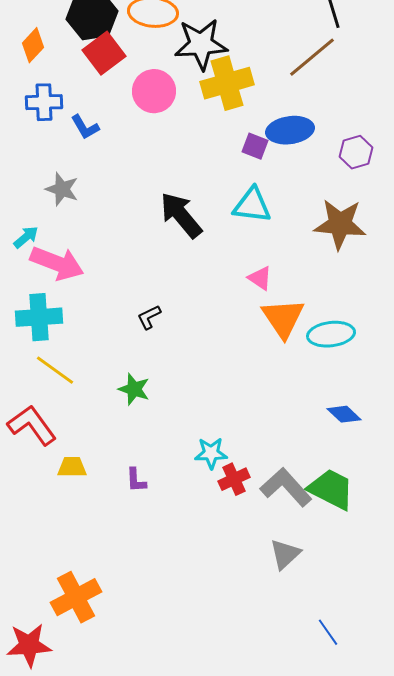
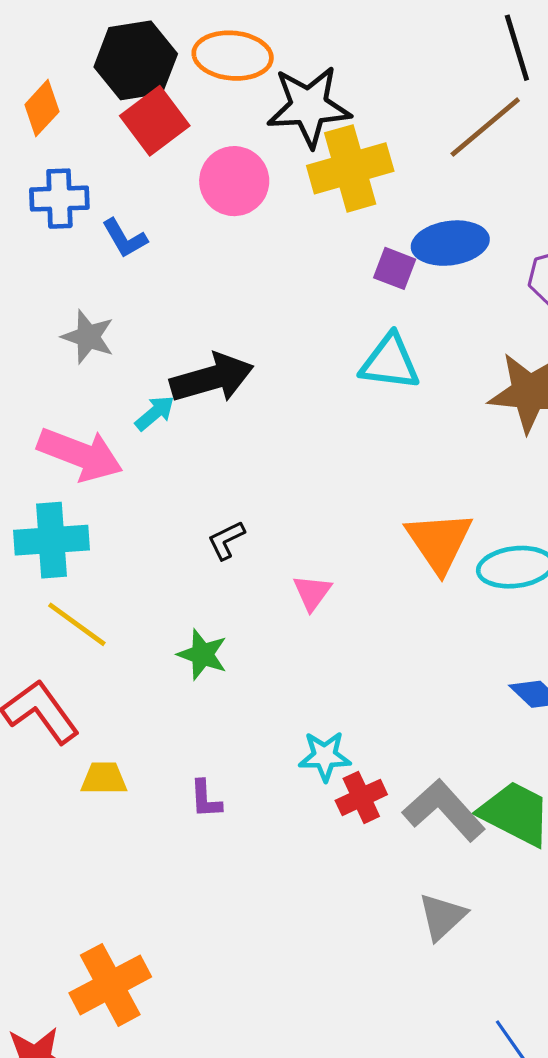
black arrow: (181, 215) -> (212, 378), moved, turned 114
cyan arrow: (26, 237) -> (155, 413), moved
pink triangle: (260, 278) -> (312, 593), moved, turned 32

